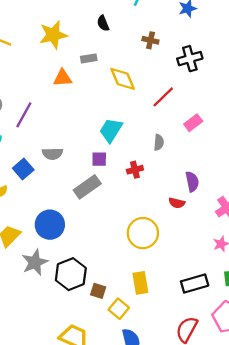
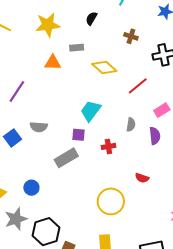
black semicircle: (103, 23) -> (91, 18), turned 48
yellow diamond: (123, 79) -> (104, 68), turned -30
purple semicircle: (192, 182) -> (155, 136), moved
blue circle: (50, 225) -> (31, 188), size x0.6

